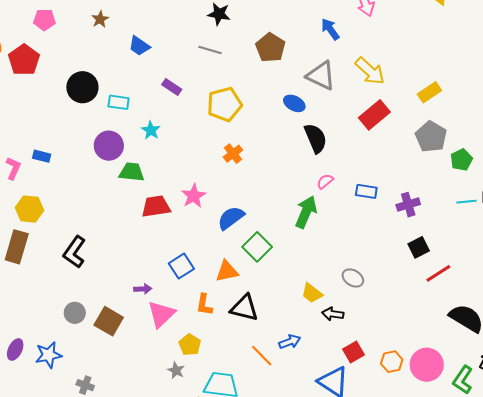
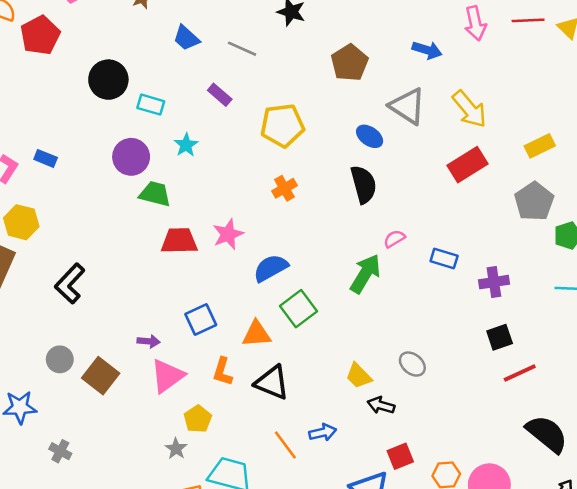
blue arrow: (330, 29) -> (427, 50), turned 135
gray line: (210, 50) -> (242, 49), moved
black semicircle: (316, 138) -> (364, 184), moved

